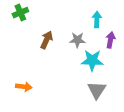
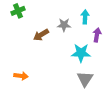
brown arrow: (47, 40) -> (41, 35), turned -147
gray star: (77, 40) -> (64, 25), moved

